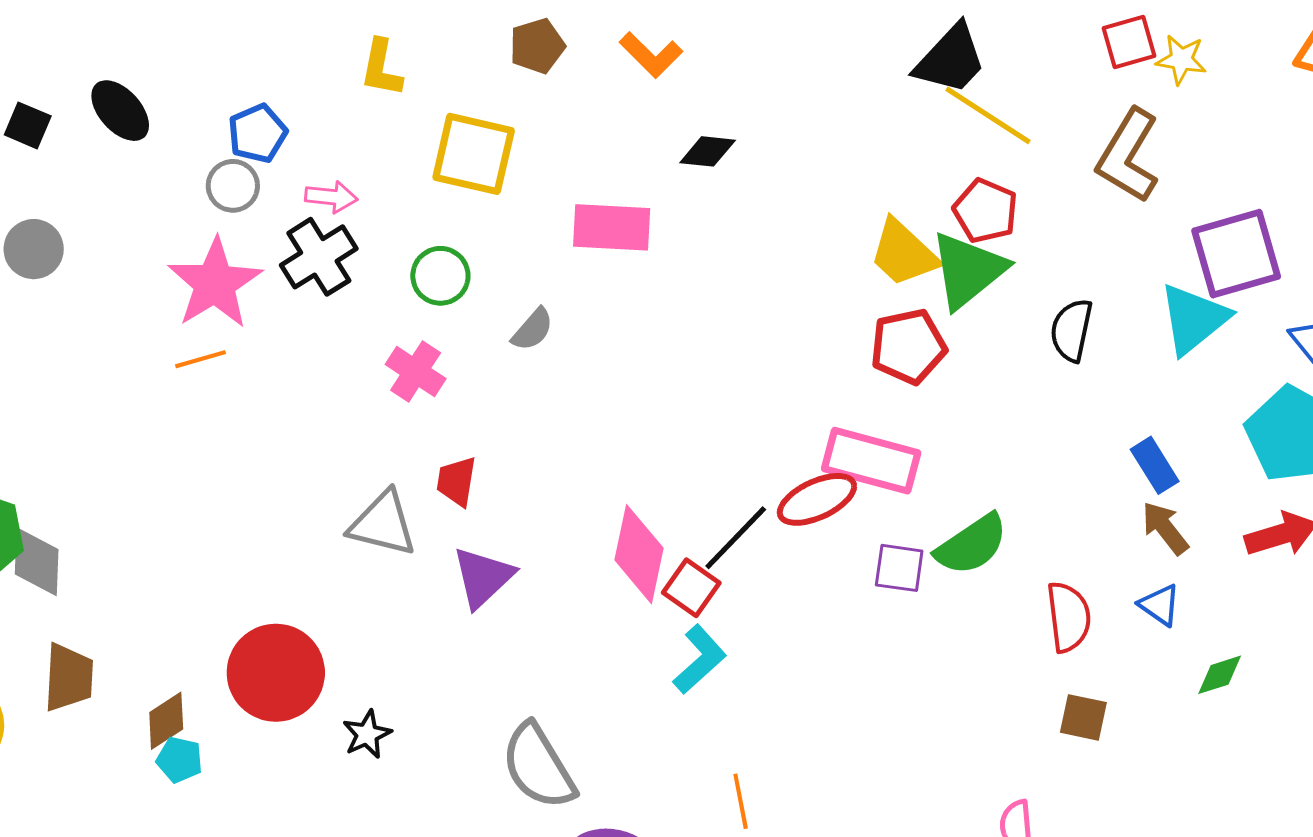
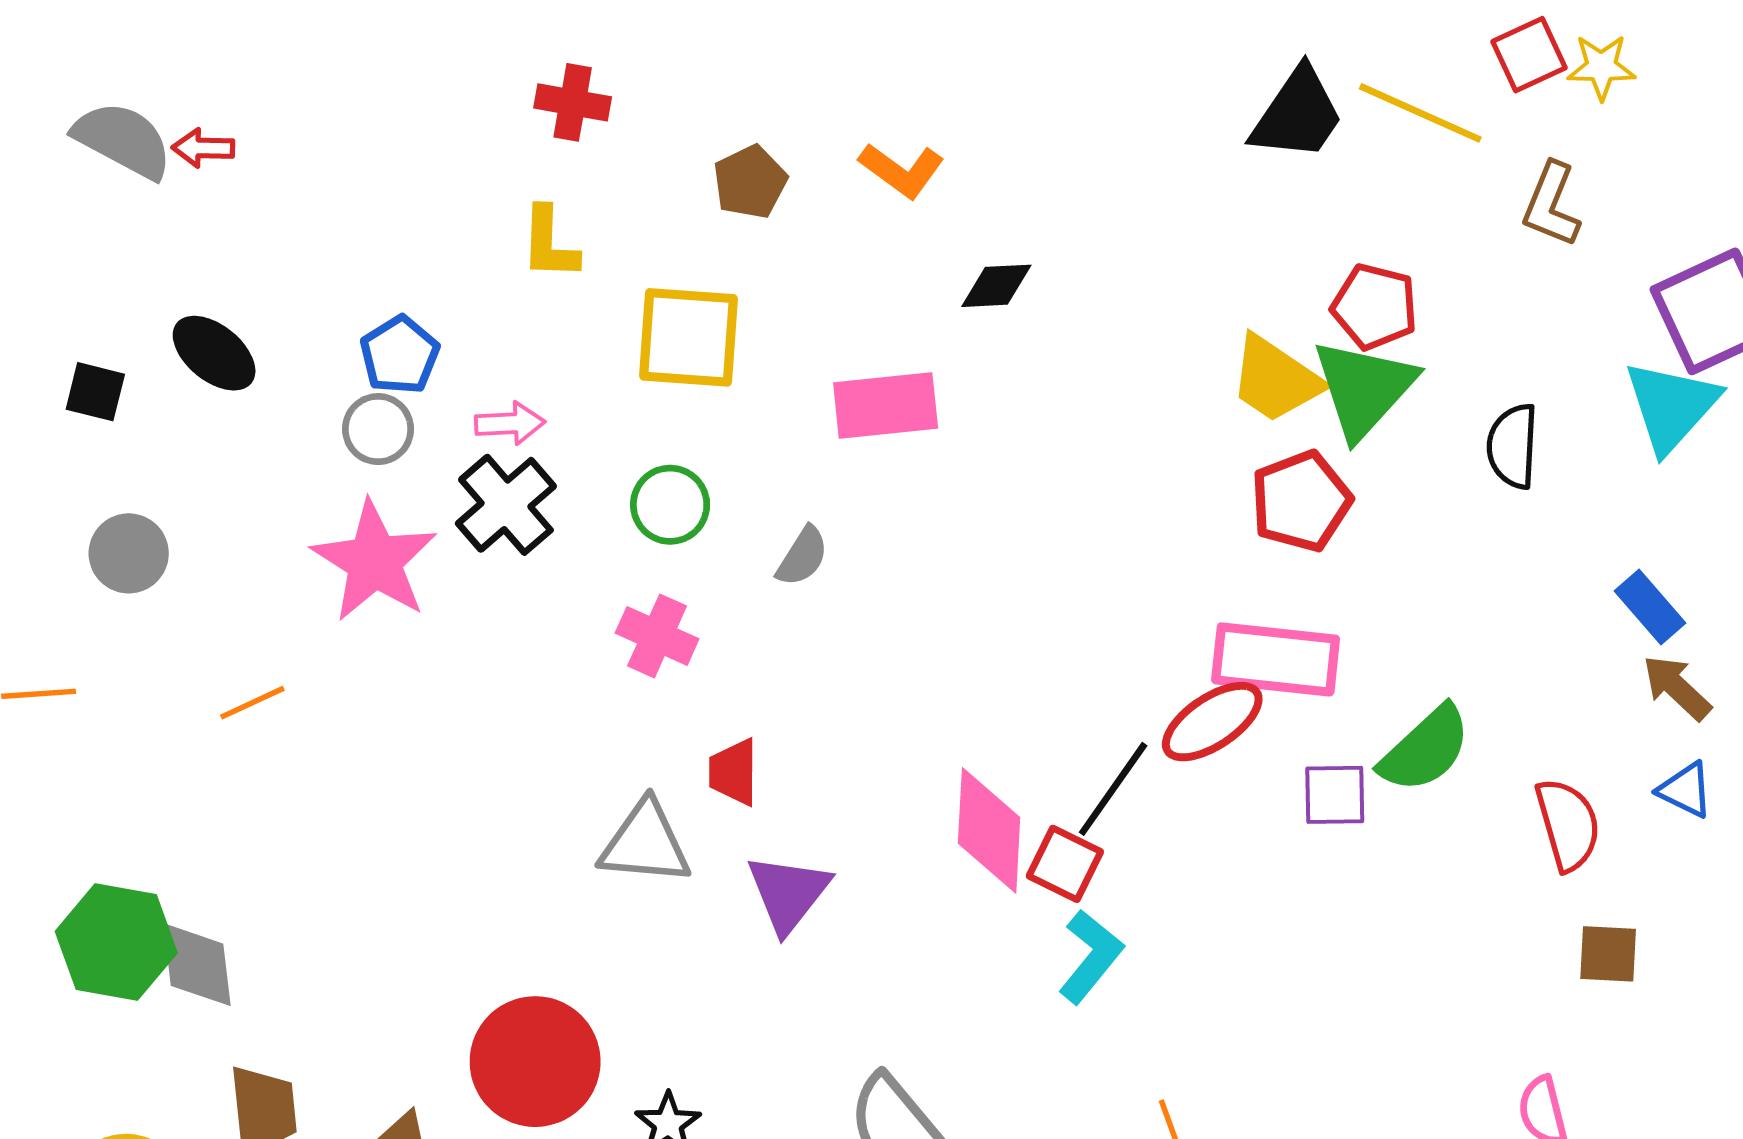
yellow line: (988, 115) -> (1420, 113), moved
brown L-shape: (1128, 156) -> (1551, 205), size x0.7
orange line: (200, 359) -> (252, 703), moved

